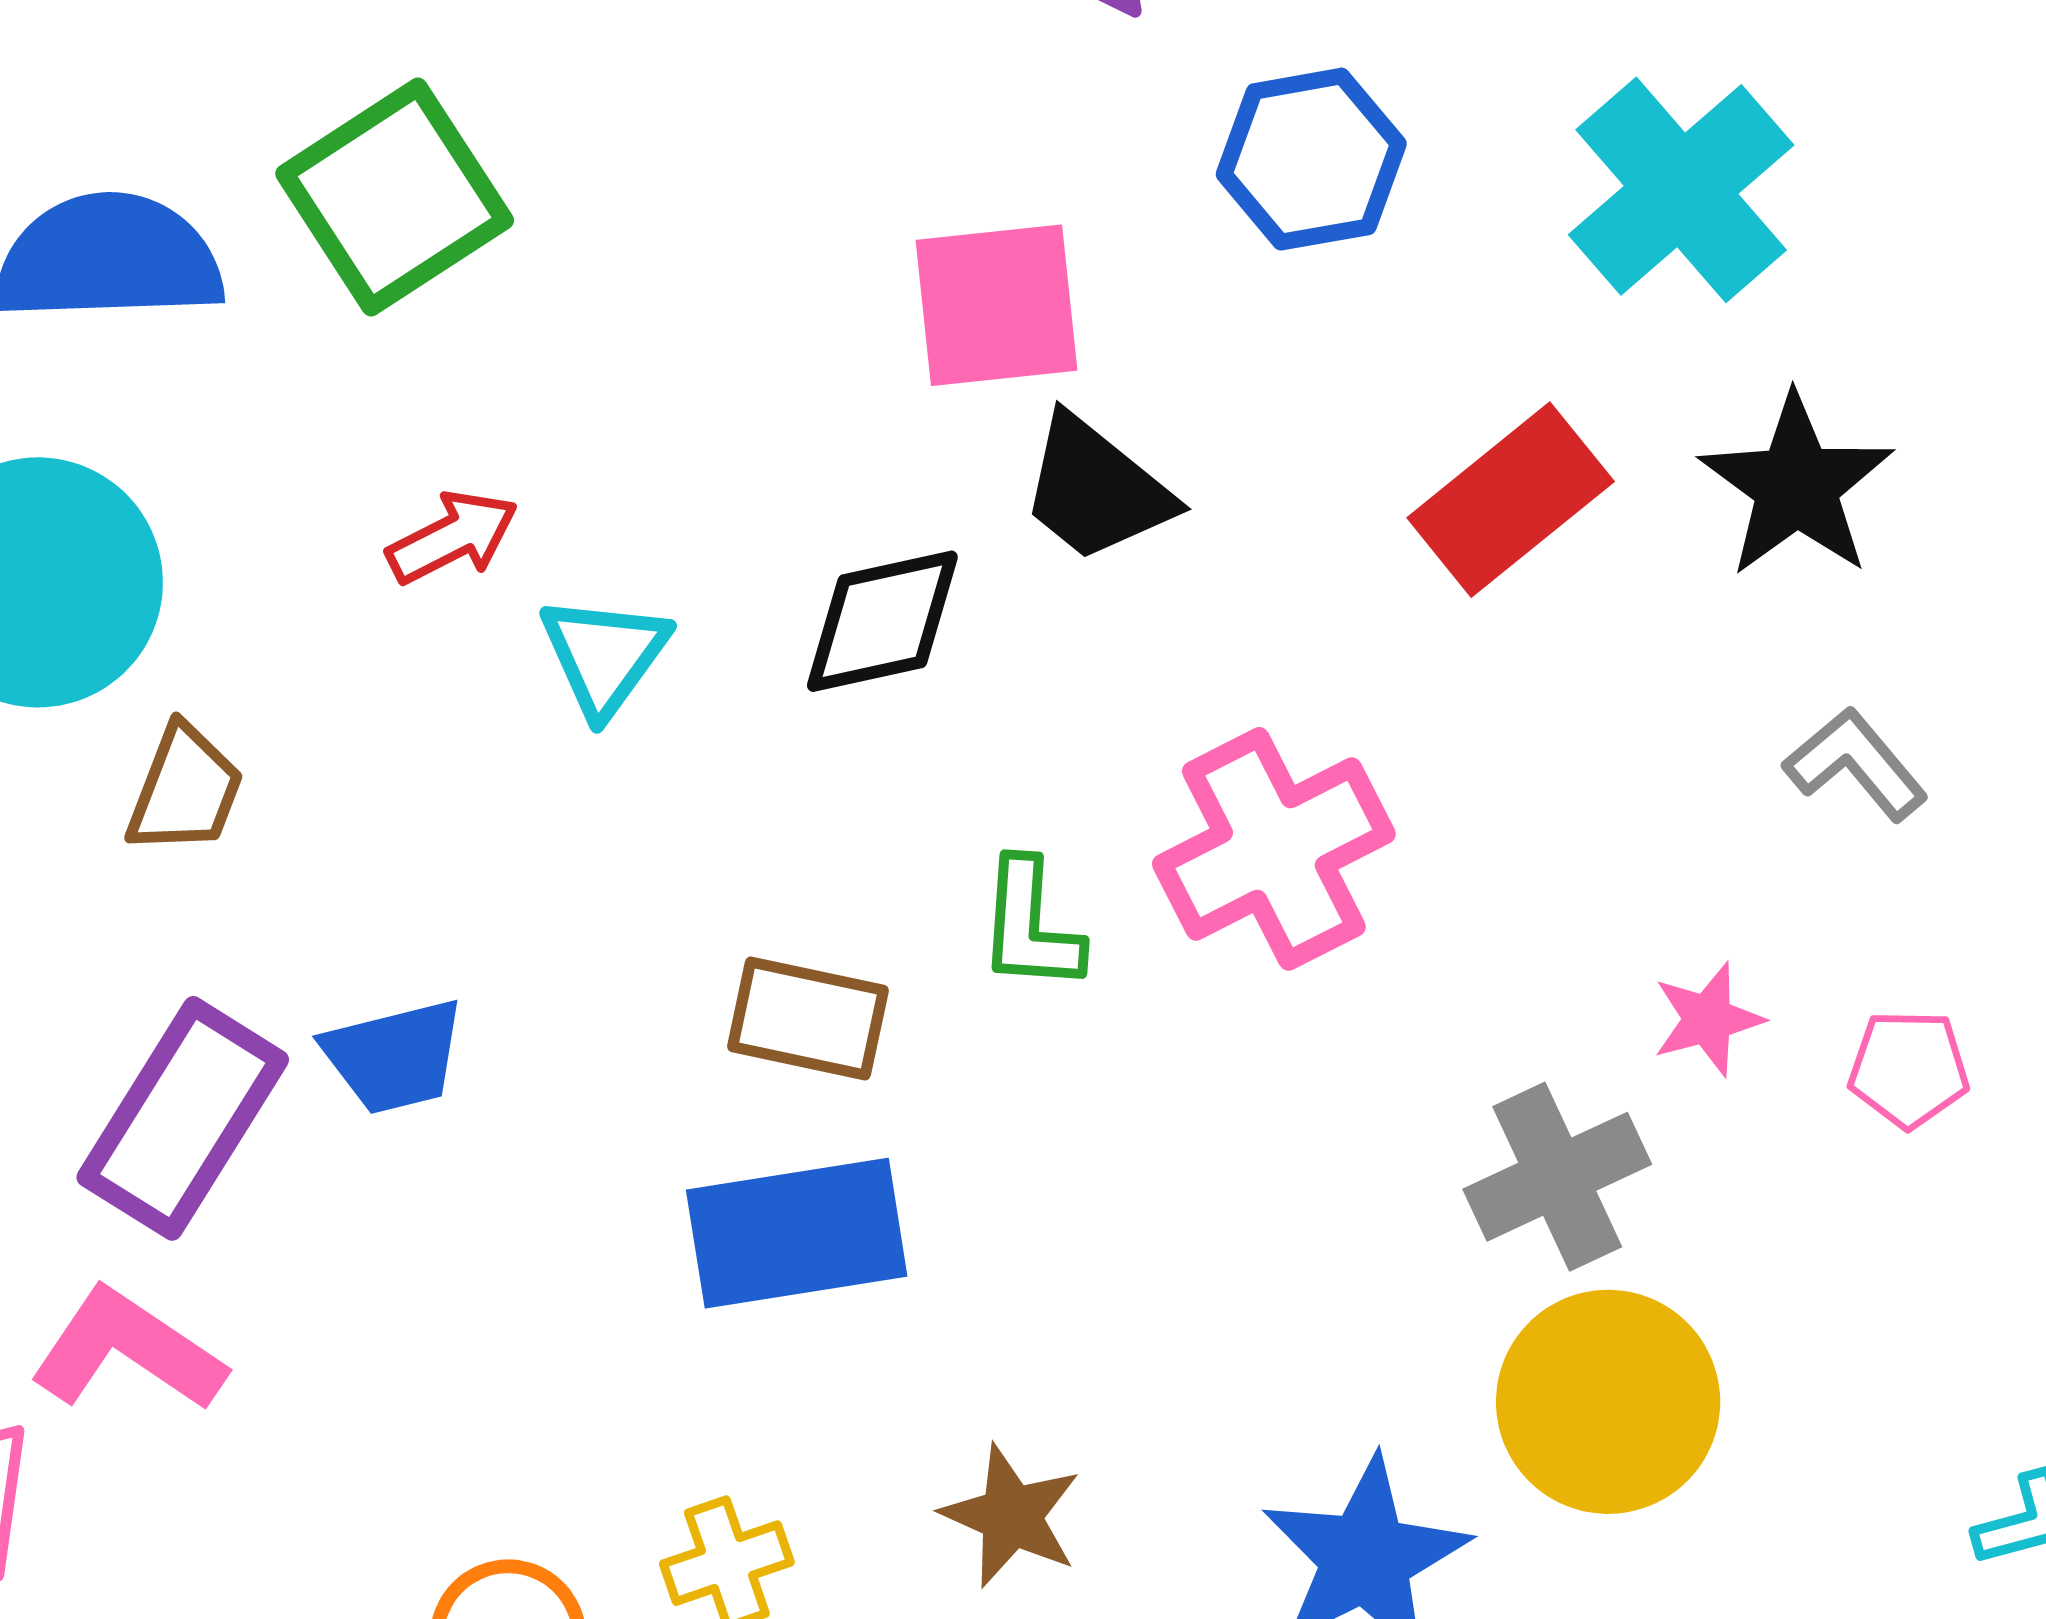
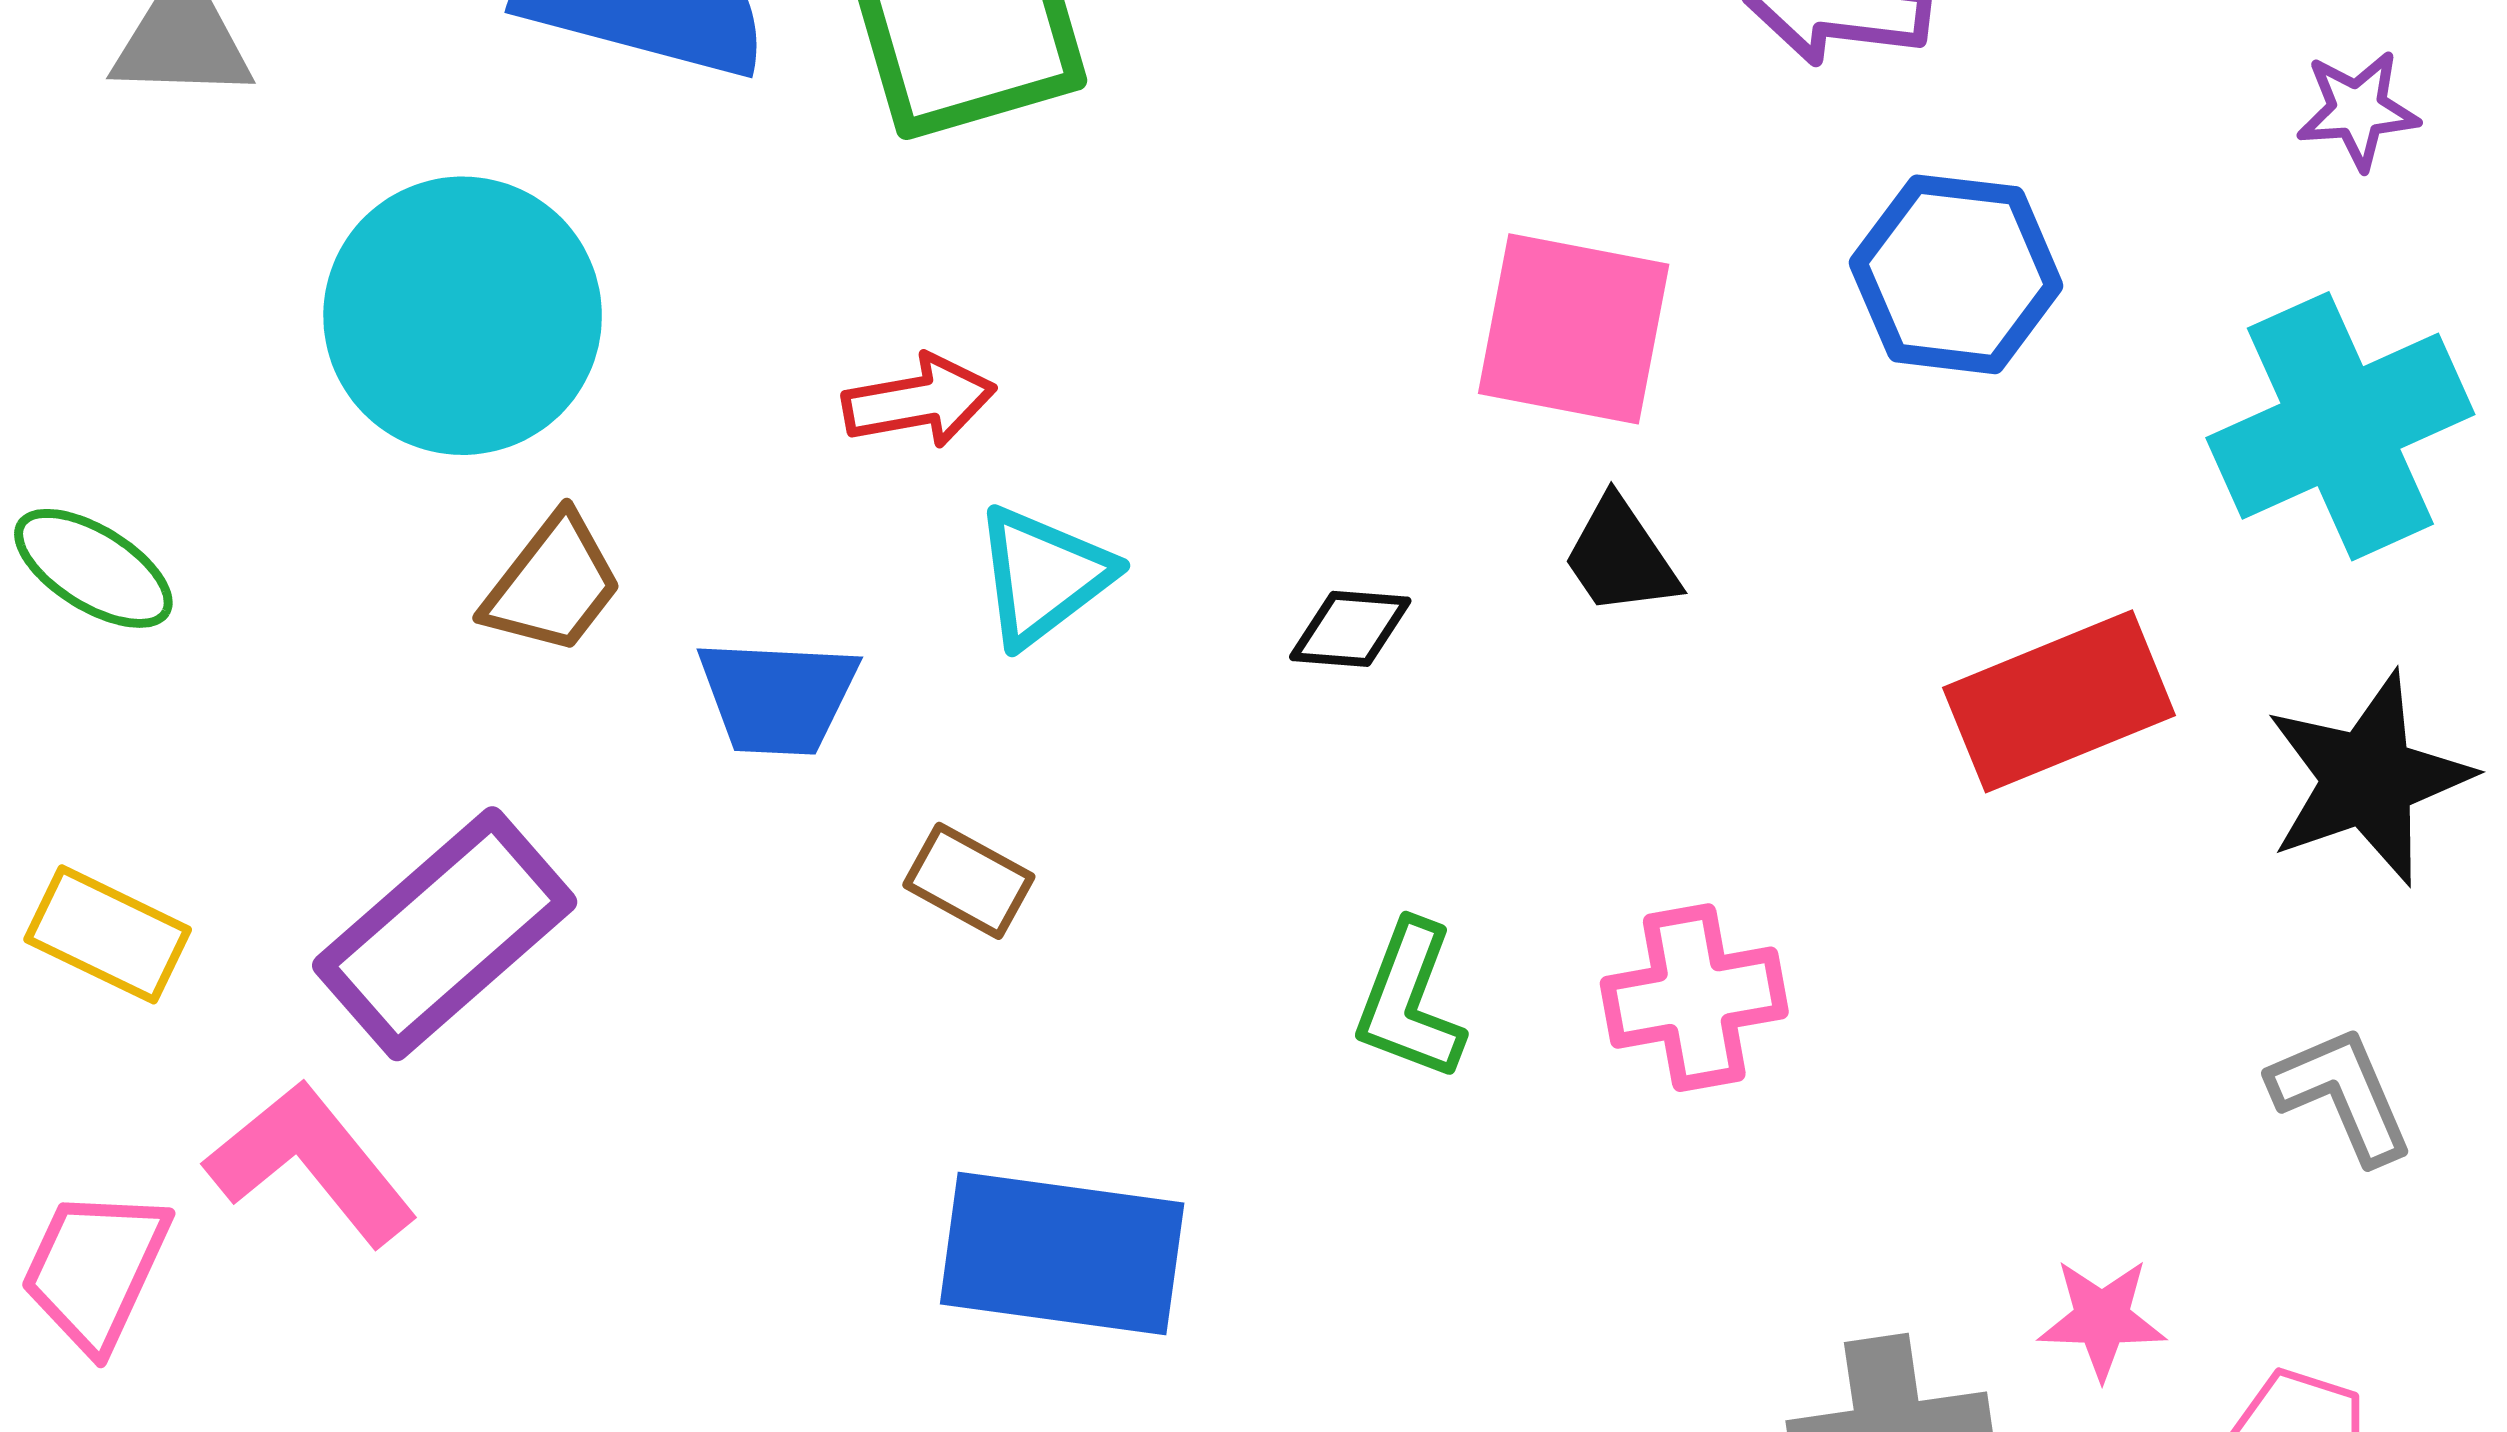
black trapezoid: (1096, 489) -> (1621, 557), size x0.7
black diamond: (882, 621) -> (1350, 629), size x0.6
pink cross: (1274, 849) -> (1694, 998), size x0.7
brown rectangle: (808, 1018) -> (969, 881), moved, size x0.7
blue trapezoid: (394, 1056) -> (778, 697), moved

